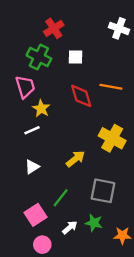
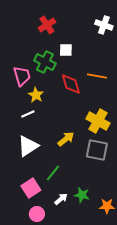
green cross: (39, 57) -> (45, 62), moved
white triangle: (32, 167) -> (28, 146), size x1.6
gray square: (103, 191) -> (97, 150), moved

